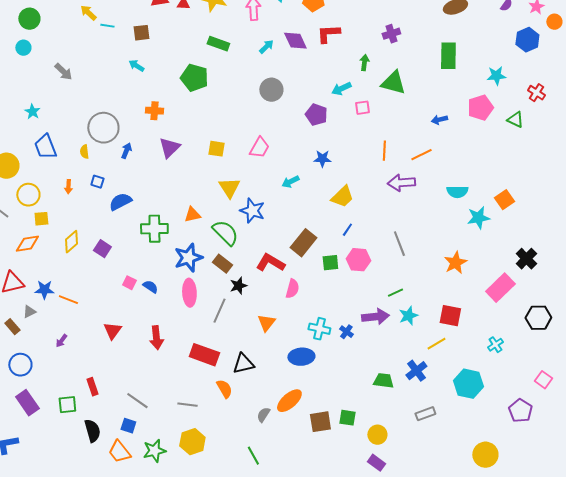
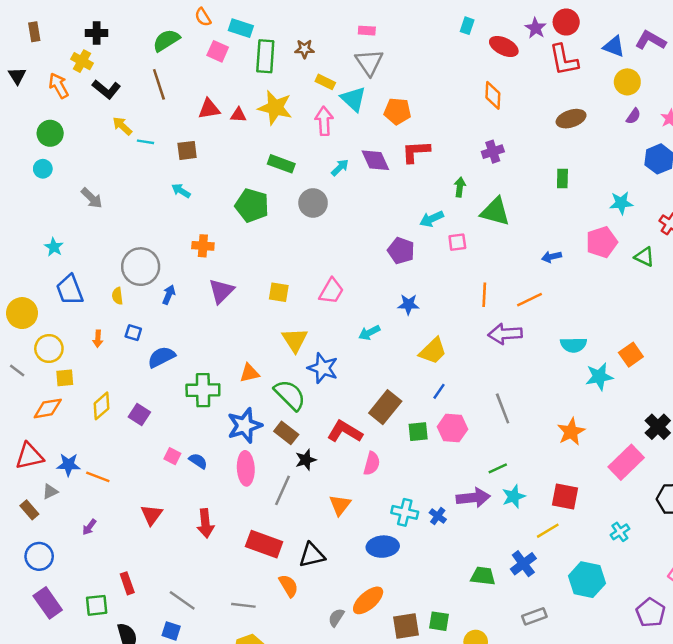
green rectangle: (448, 56) -> (562, 179), size x0.6
gray circle: (271, 90) -> (313, 203), moved

